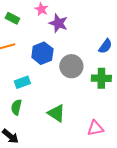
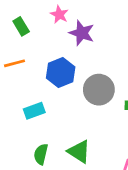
green rectangle: (12, 18) -> (21, 26), turned 32
green semicircle: (16, 107) -> (41, 154), moved

